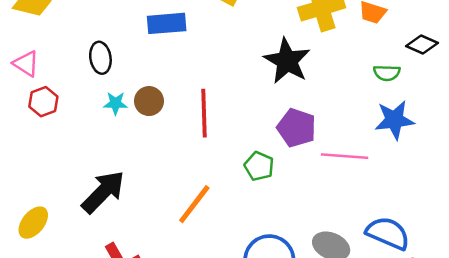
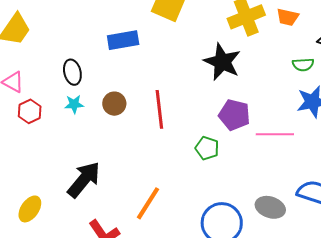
cyan star: (115, 103) -> (74, 104), moved
orange line: (194, 204) -> (148, 203), moved

